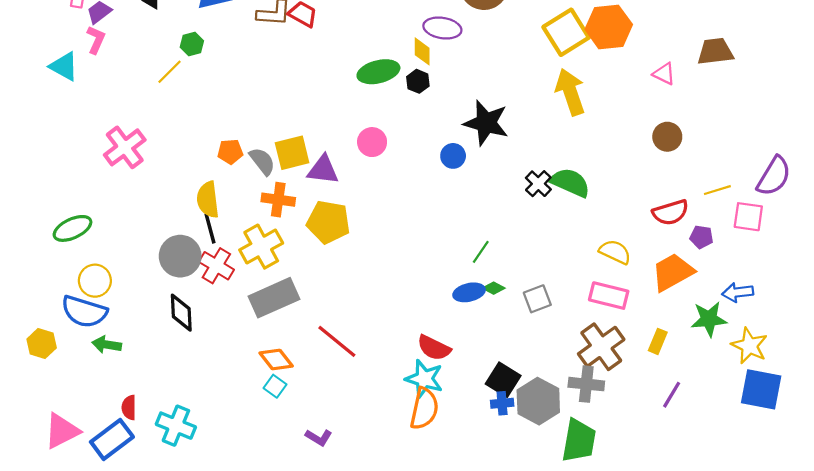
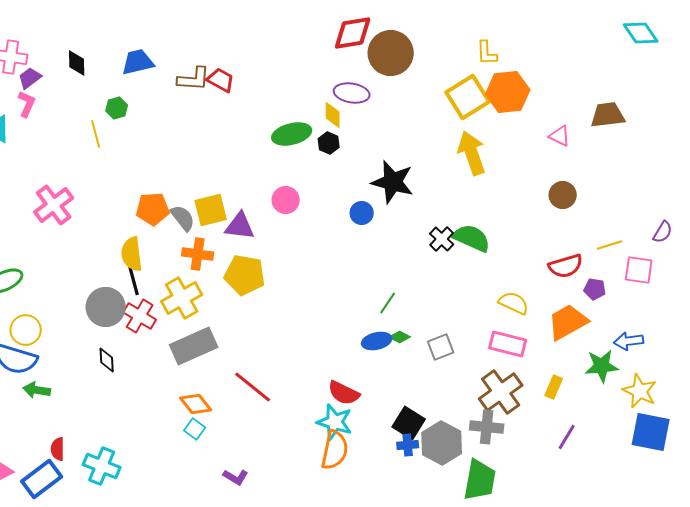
yellow line: (169, 72) -> (96, 134), turned -60
orange pentagon: (230, 152) -> (153, 209), size x1.4
purple semicircle: (774, 176) -> (663, 232), size x0.6
black diamond: (181, 313) -> (107, 360), size x0.7

